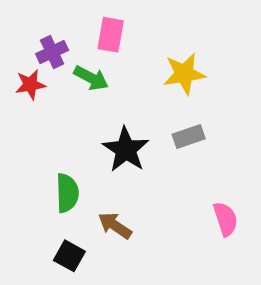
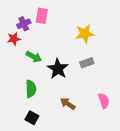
pink rectangle: (111, 35) -> (42, 16), moved
green arrow: (91, 78) -> (34, 57), moved
brown arrow: (115, 225) -> (68, 104), moved

